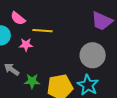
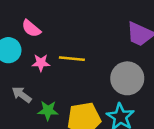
yellow line: (43, 31) -> (72, 59), moved

